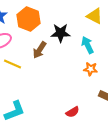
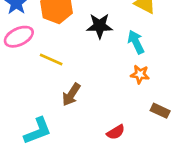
brown arrow: (40, 50) -> (71, 95), moved
yellow line: (13, 64) -> (51, 60), moved

